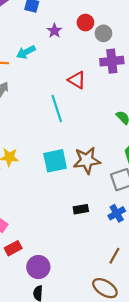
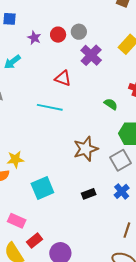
red circle: (85, 23) -> (58, 35), moved
purple cross: (112, 61) -> (91, 55), turned -30
cyan line: (57, 108) -> (50, 107), turned -50
cyan square: (55, 161) -> (42, 188), moved

